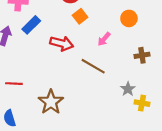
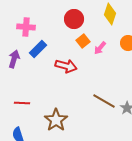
pink arrow: (104, 39) -> (100, 48), moved
brown line: (93, 66) -> (104, 101), moved

